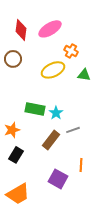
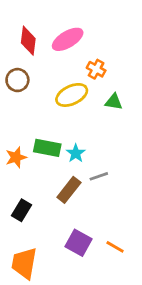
orange star: (12, 130) -> (16, 157), moved
orange line: (81, 165) -> (115, 247), moved, turned -64
orange trapezoid: (18, 194) -> (24, 263), turned 130

